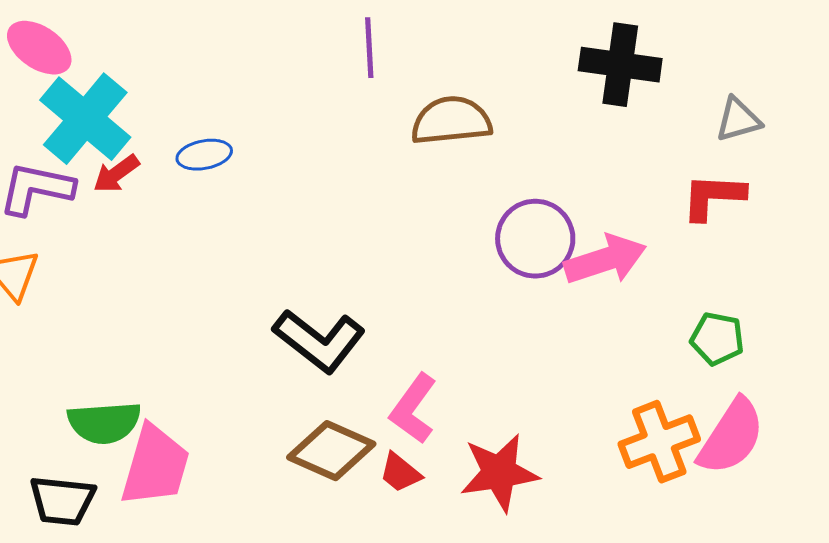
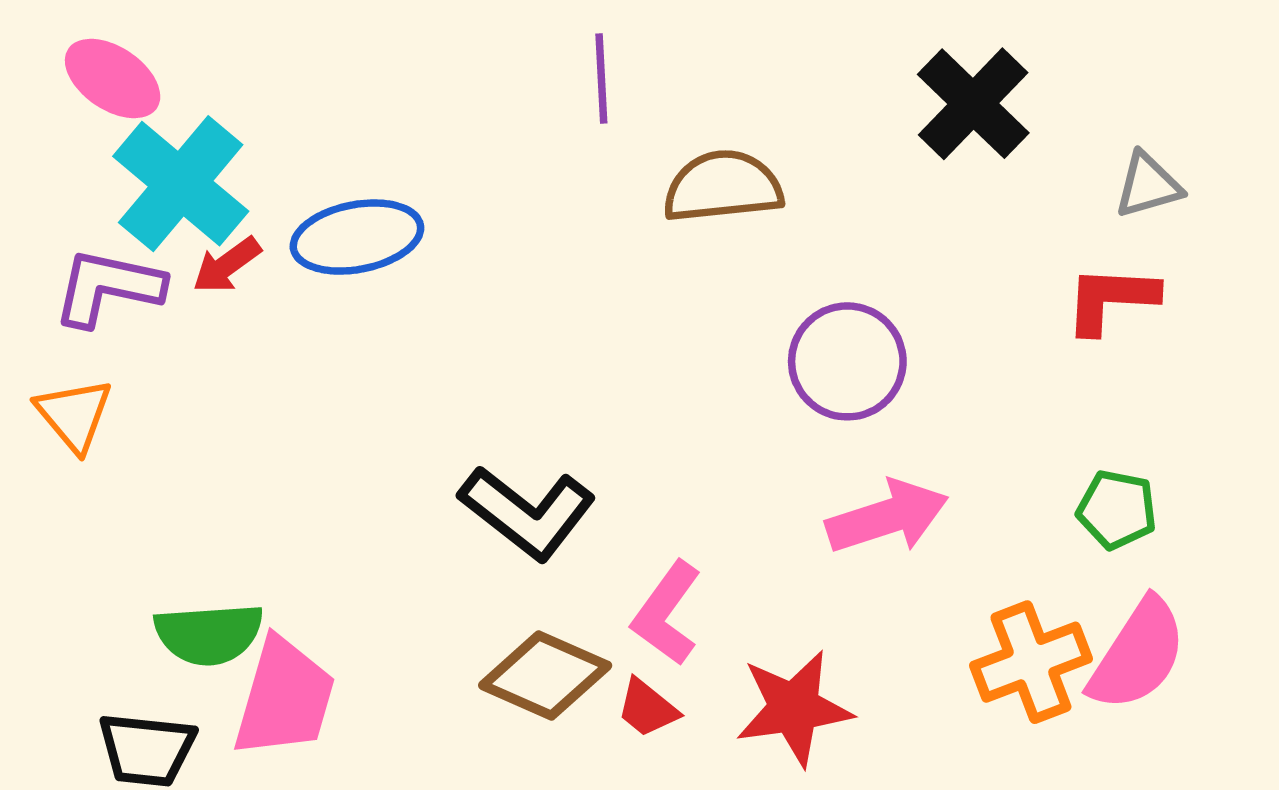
black cross: (620, 65) -> (973, 104), turned 36
blue ellipse: (204, 155) -> (357, 237), size x1.6
pink arrow: (605, 260) -> (887, 517), moved

